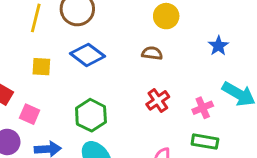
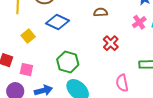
yellow square: (41, 67) -> (28, 36), turned -32
pink cross: (203, 108) -> (139, 22), moved

